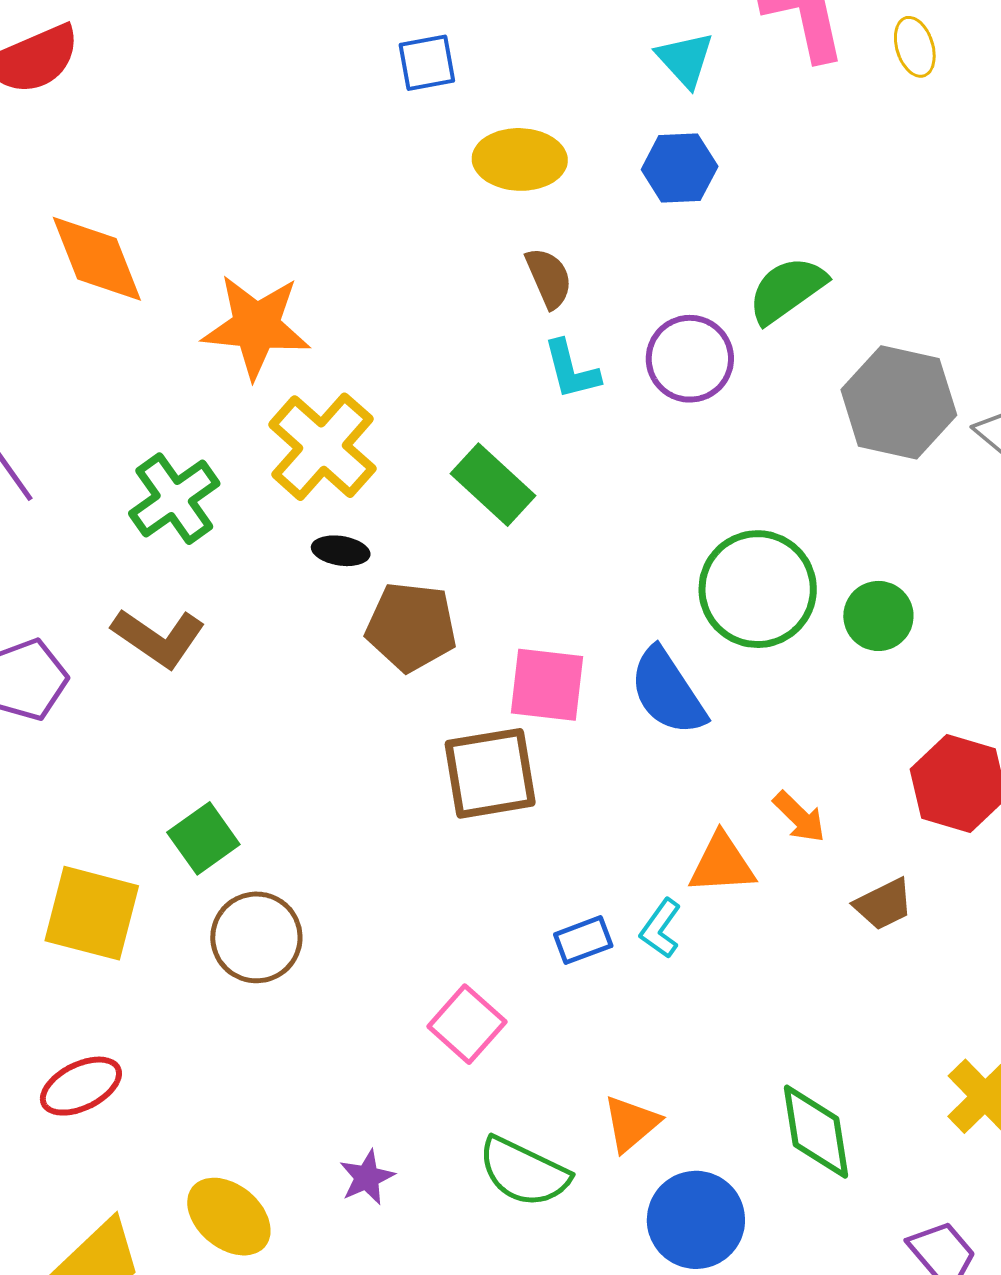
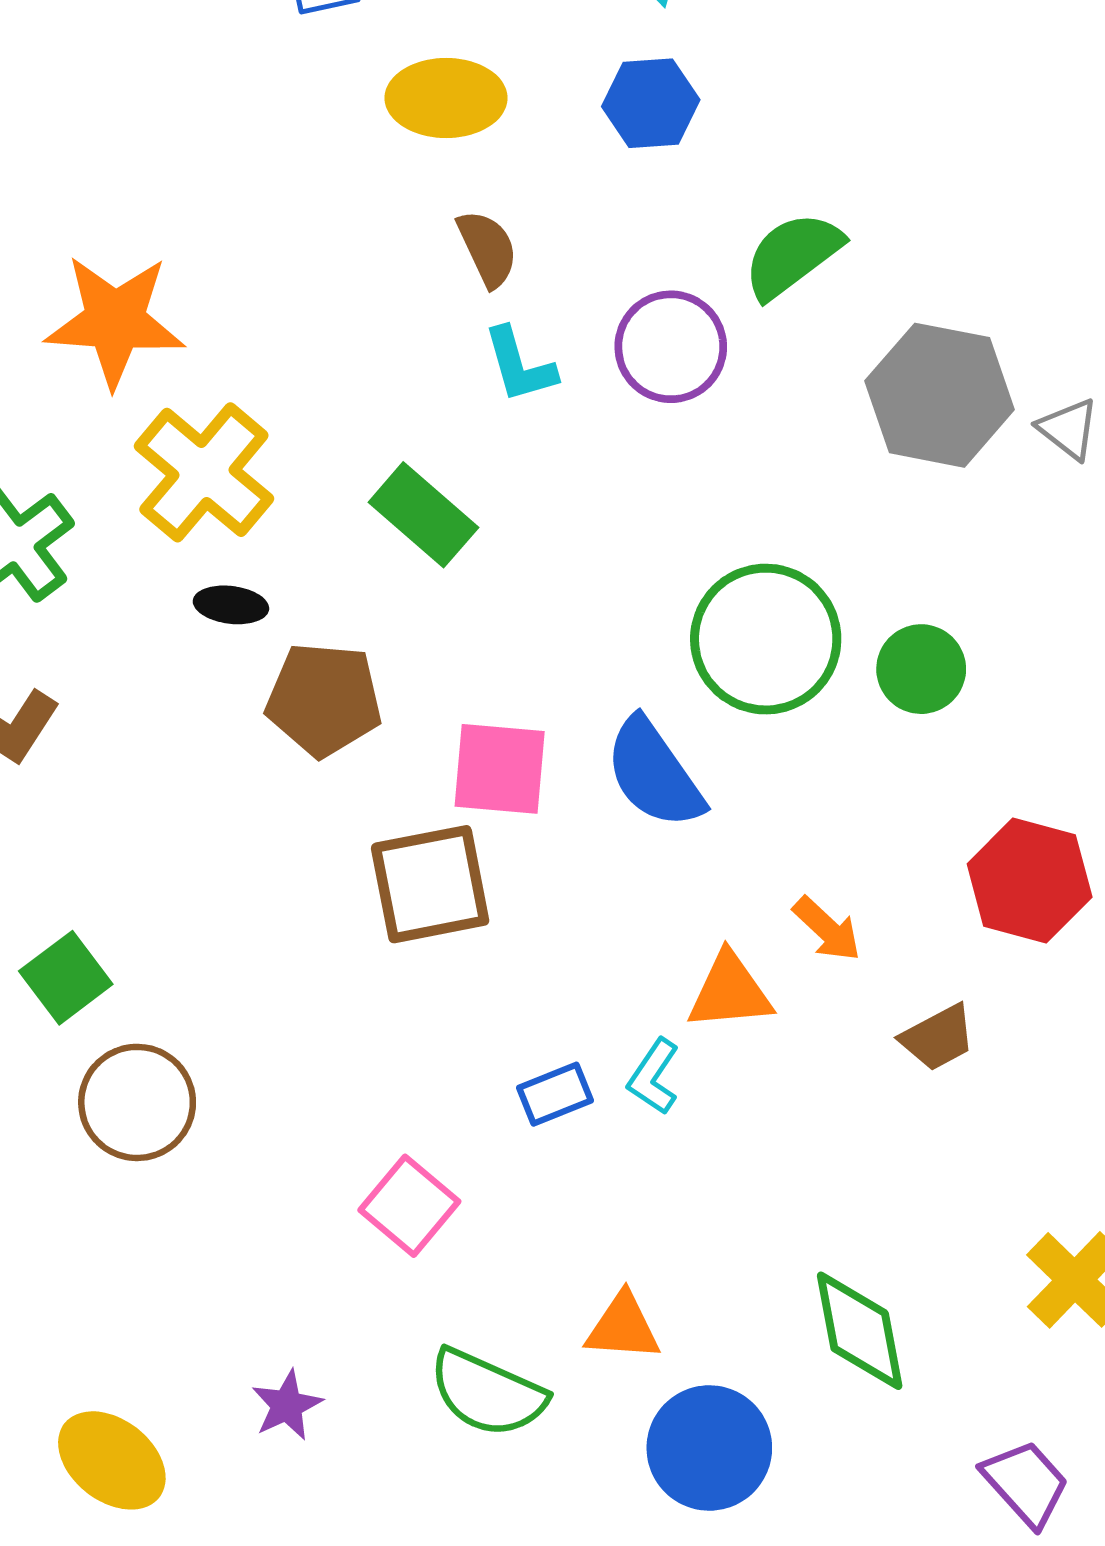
orange triangle: (631, 1124) -> (623, 1327), turned 46

